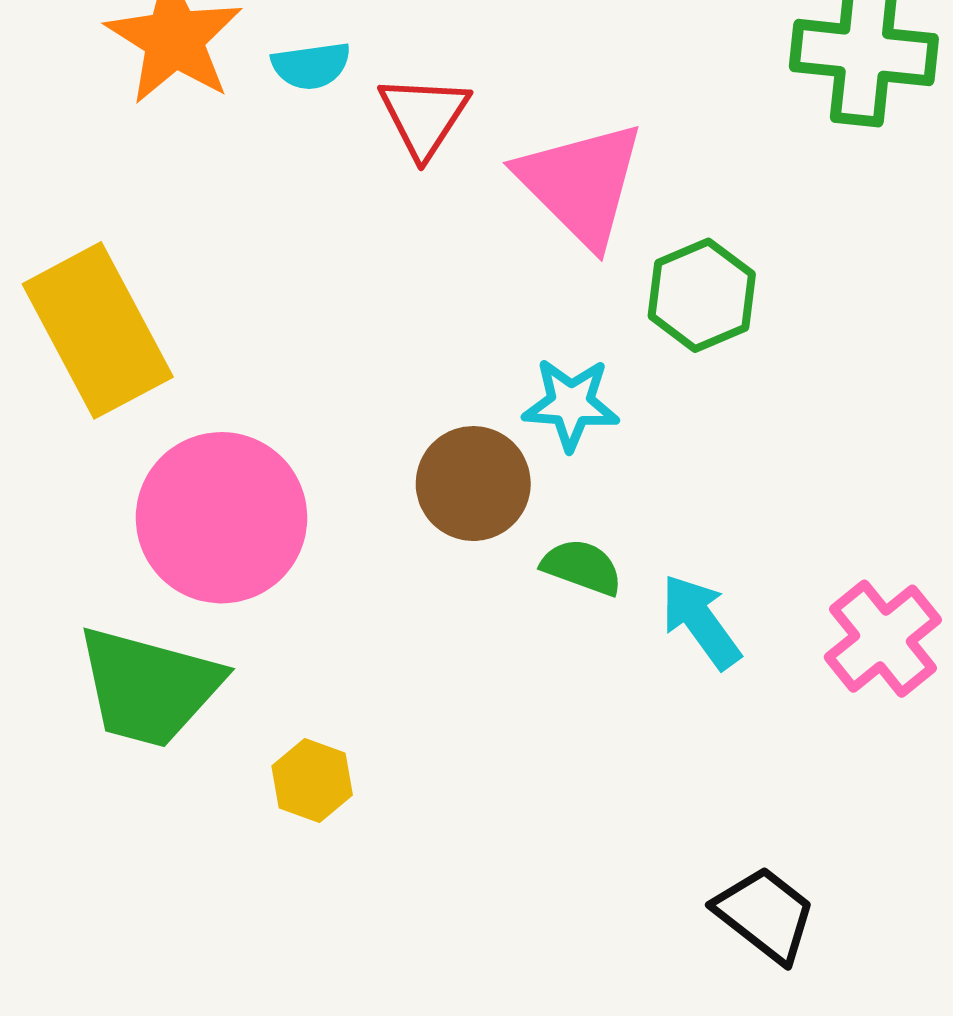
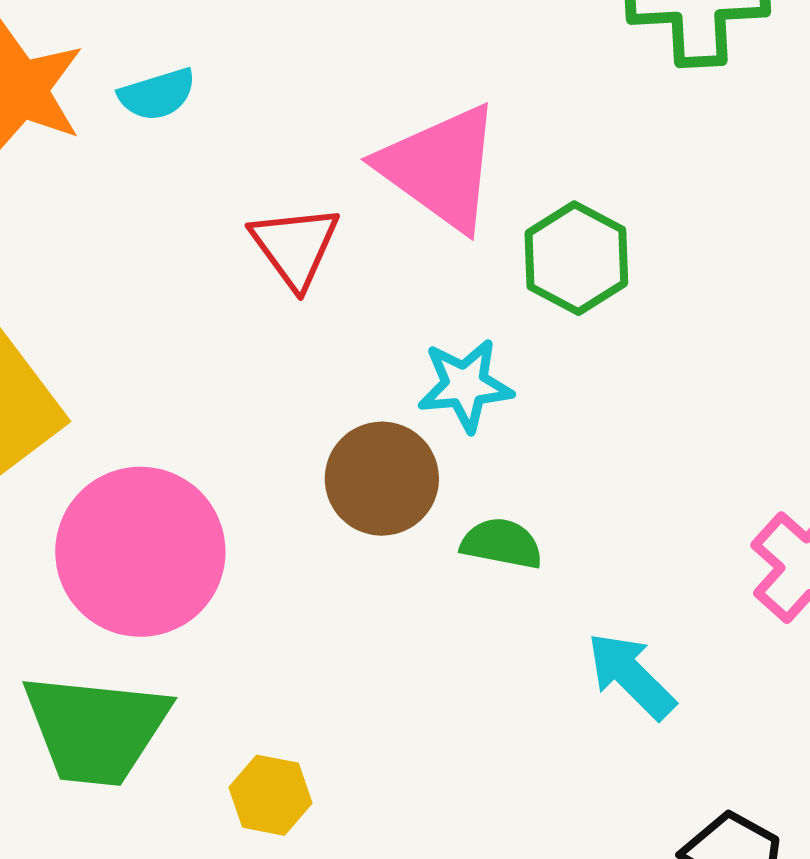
red triangle: (424, 116) -> (295, 246), moved
cyan arrow: (701, 621) -> (631, 676), moved

